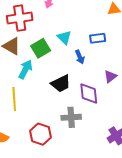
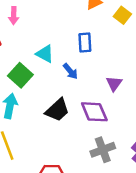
blue rectangle: (98, 38) -> (85, 42), turned -70
gray cross: (71, 117) -> (103, 150), moved

